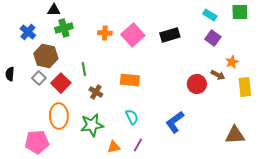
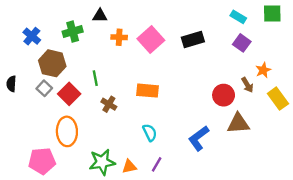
black triangle: (54, 10) -> (100, 16), moved
brown arrow: (218, 75) -> (247, 85), turned 32
yellow rectangle: (245, 87) -> (278, 99), turned -30
green star: (92, 125) -> (102, 162), moved
brown triangle: (235, 135) -> (238, 123), moved

